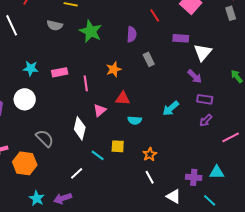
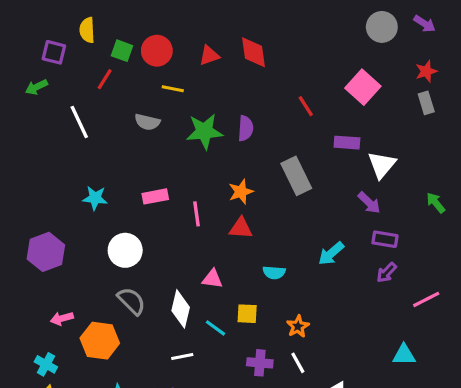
green star: (91, 31) -> (204, 131), turned -30
purple semicircle: (132, 34) -> (246, 128), moved
gray rectangle: (149, 59) -> (296, 176), size x1.6
cyan star: (31, 68) -> (95, 198), moved
red triangle: (123, 98) -> (241, 228), moved
white circle: (25, 99) -> (125, 250), moved
pink triangle: (100, 110) -> (212, 279), moved, turned 48
white diamond: (80, 128) -> (181, 309), moved
white line: (77, 173) -> (182, 356), turned 32
purple cross: (194, 177) -> (260, 363), moved

